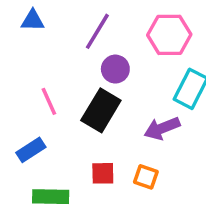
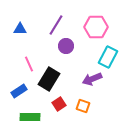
blue triangle: (33, 20) -> (20, 29), moved
black rectangle: (101, 110) -> (49, 79), moved
red square: (103, 173) -> (59, 104), turned -32

